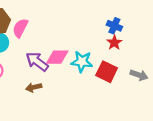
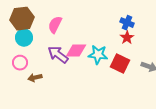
pink semicircle: (20, 28) -> (55, 25), moved
brown arrow: (34, 87) -> (35, 78), moved

